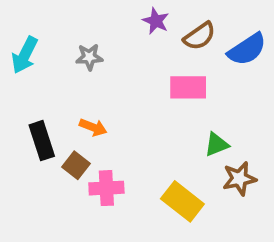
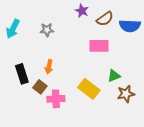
blue semicircle: (247, 49) -> (130, 26), turned 35
orange arrow: (93, 127) -> (49, 67), turned 80
yellow rectangle: (182, 201) -> (89, 89), moved

